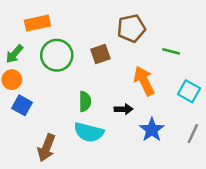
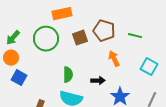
orange rectangle: (37, 23) -> (62, 14), moved
brown pentagon: (131, 28) -> (104, 31), moved, turned 30
orange arrow: (144, 81) -> (114, 59), size x0.7

